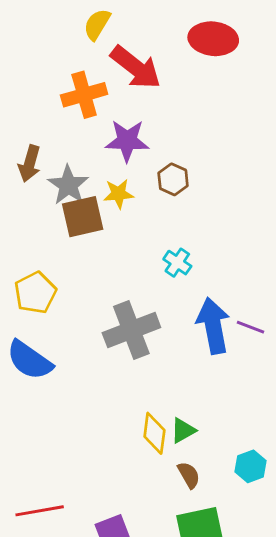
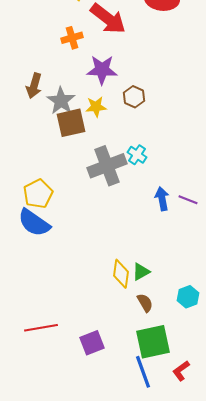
orange cross: (84, 95) -> (72, 38), size x0.7
yellow pentagon: (35, 293) -> (38, 194), moved
blue arrow: (213, 326) -> (162, 199), size x0.6
gray cross: (131, 330) -> (107, 166), moved

